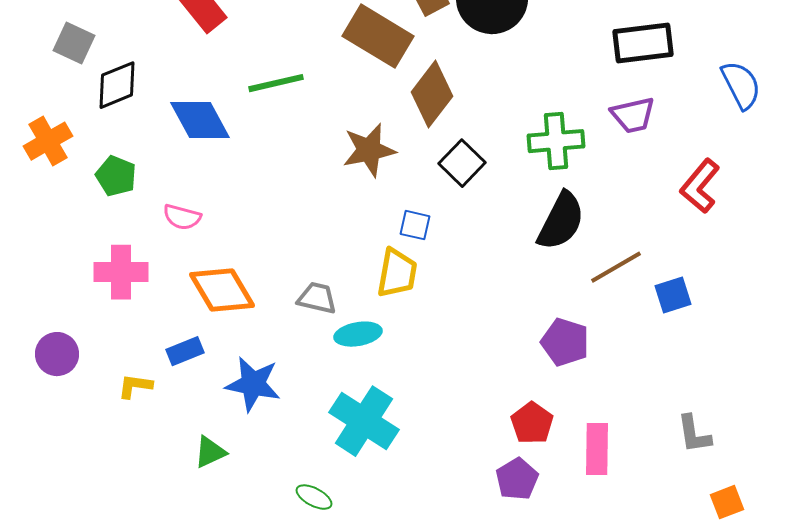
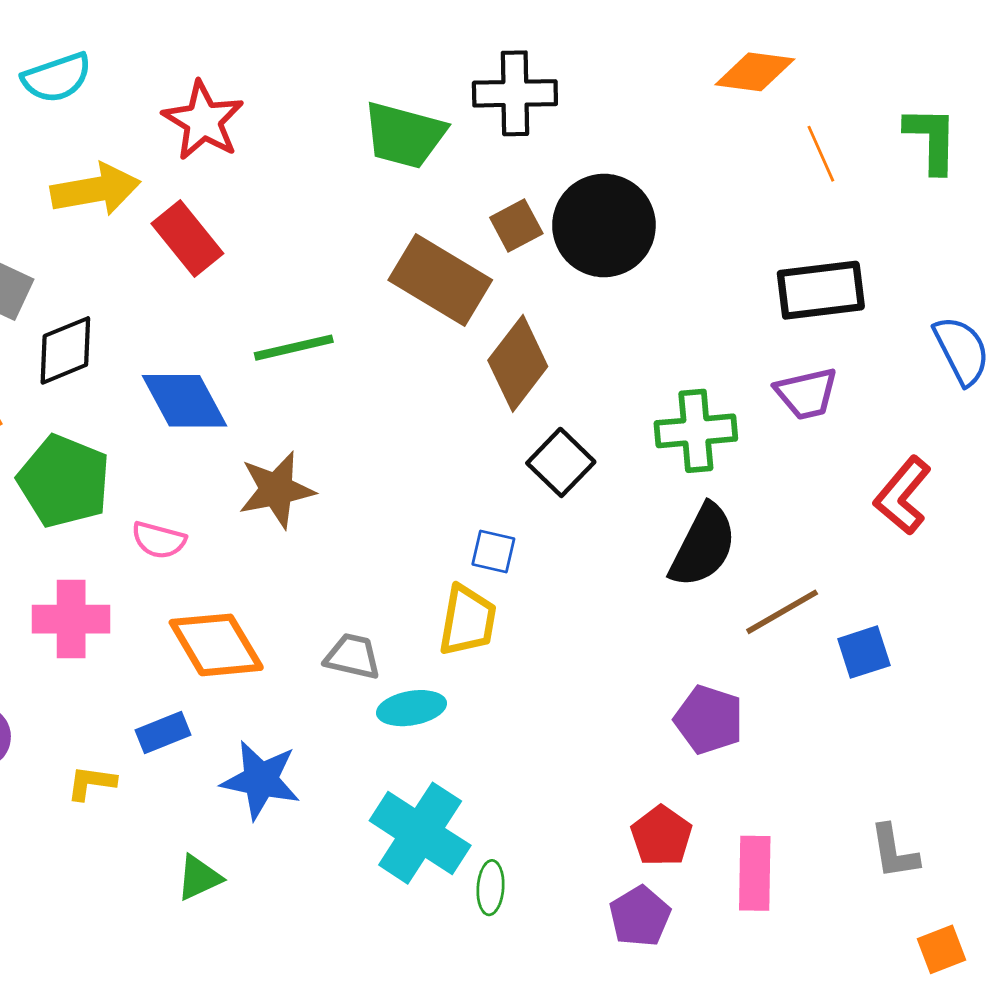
brown star: (369, 150) -> (276, 490), moved
green pentagon: (116, 176) -> (64, 481), size x1.6
green ellipse: (314, 497) -> (490, 888), moved, turned 66

